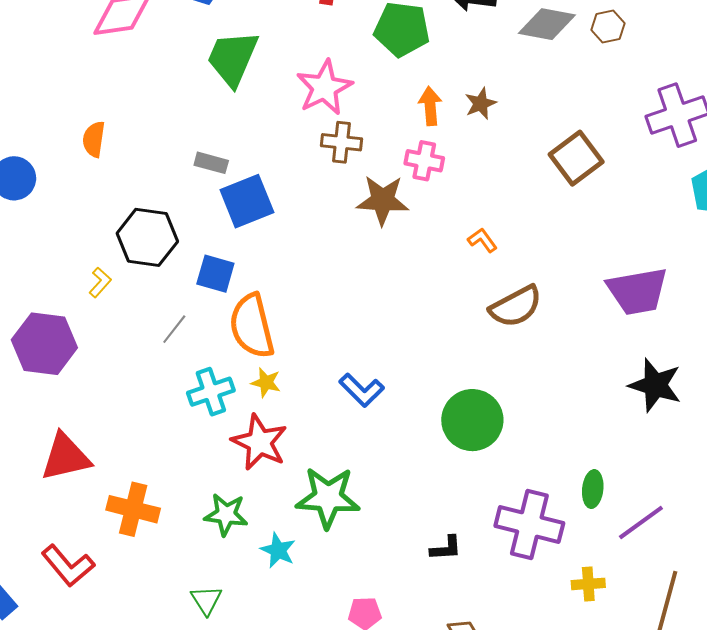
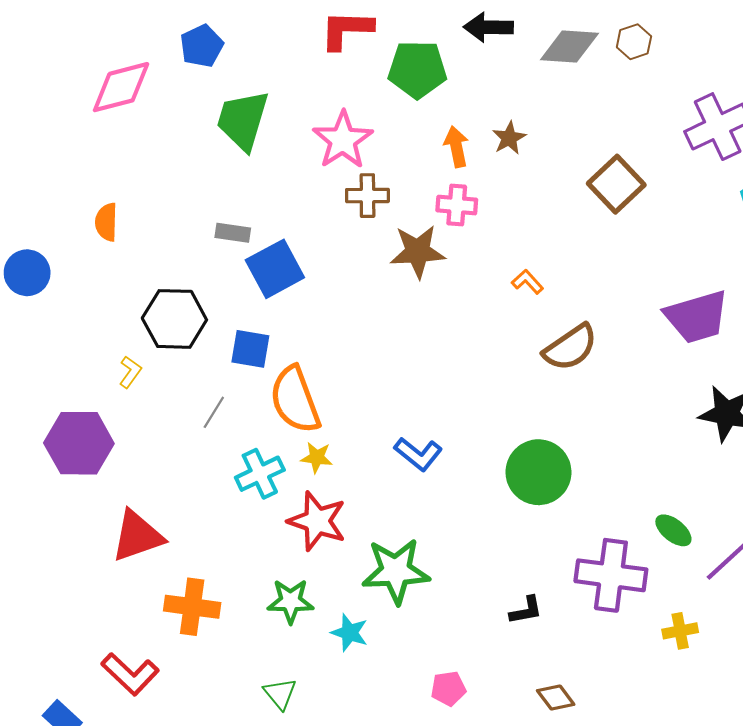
red triangle: (65, 457) -> (137, 536), moved
green ellipse: (593, 489) -> (673, 530), turned -51

